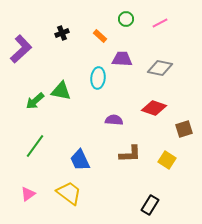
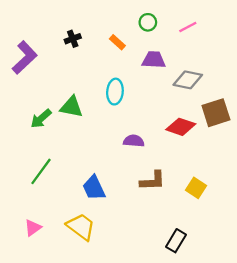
purple trapezoid: (122, 59) -> (154, 60), moved
brown square: (184, 129) -> (216, 113), moved, size x1.4

